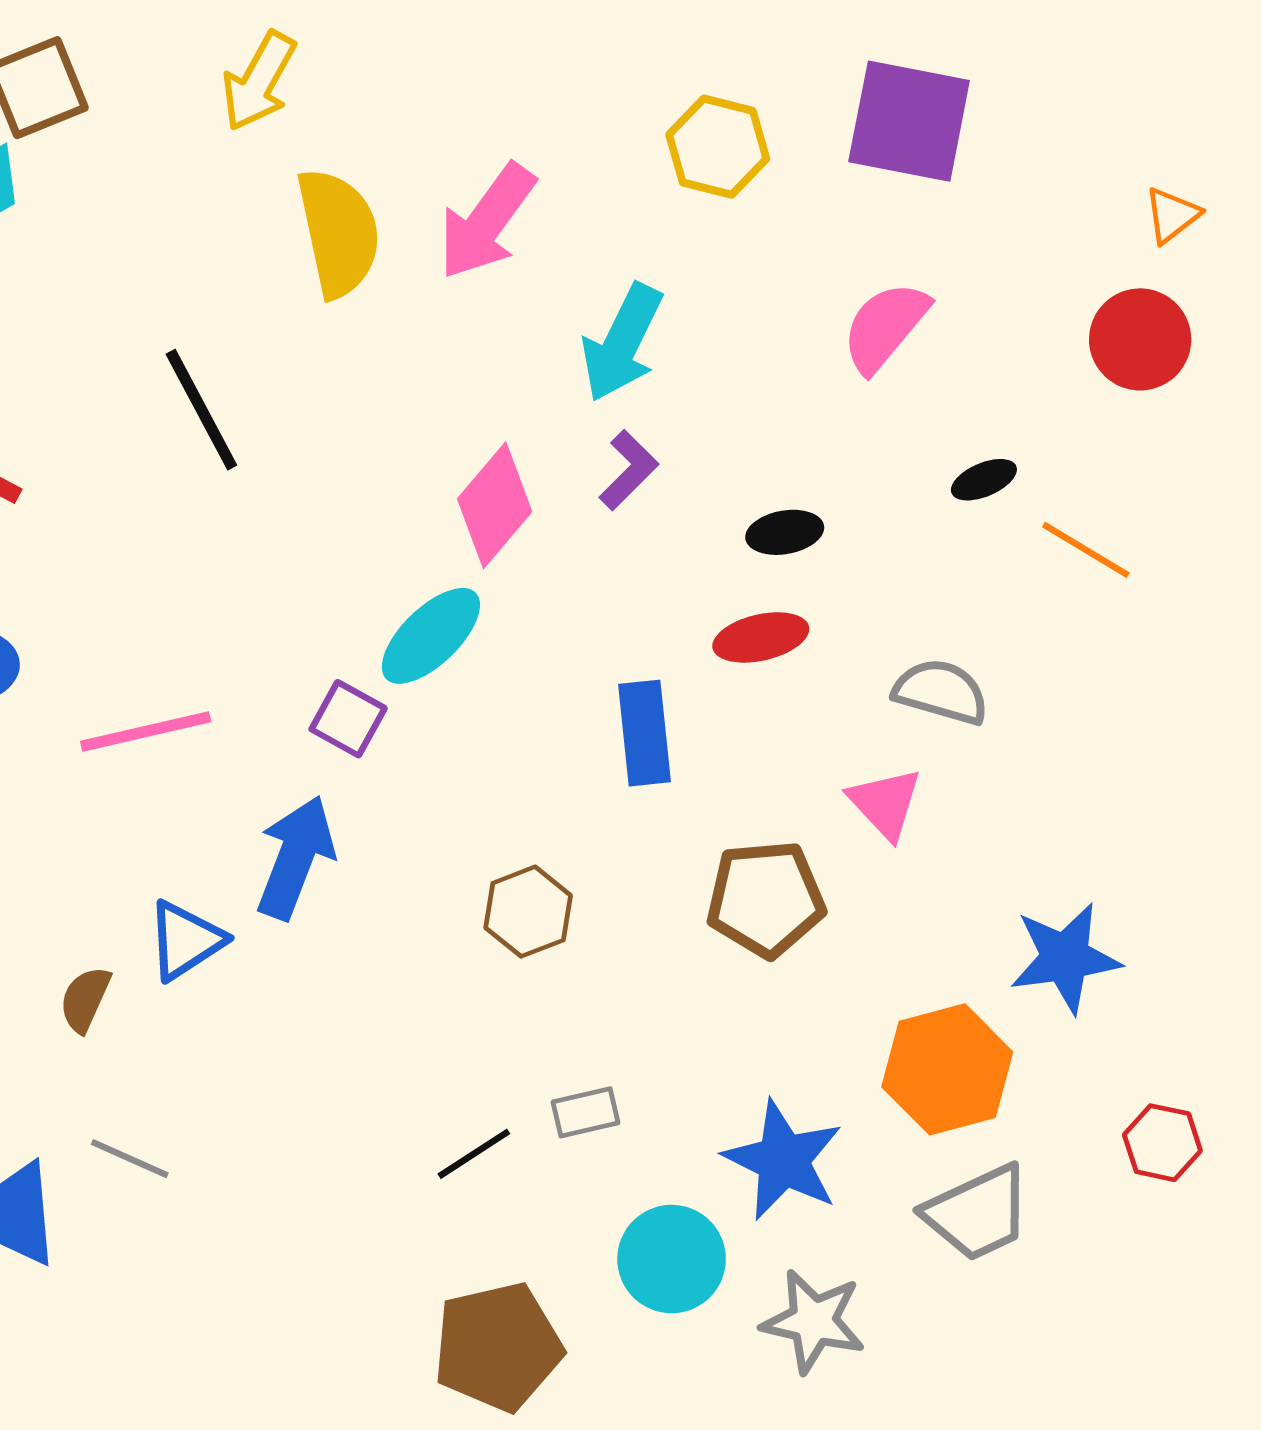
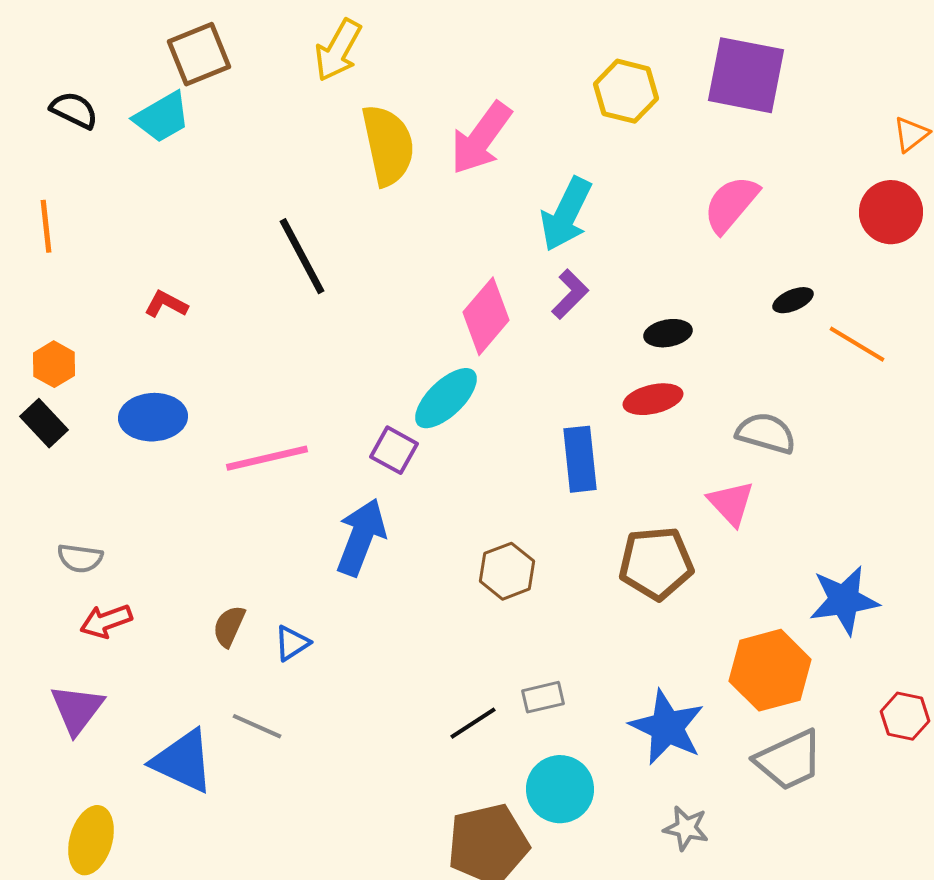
blue triangle: (185, 940) -> (292, 643), moved, size x0.7
cyan circle: (672, 1259) -> (560, 789), moved
gray star: (813, 1321) -> (686, 828), size x0.7

